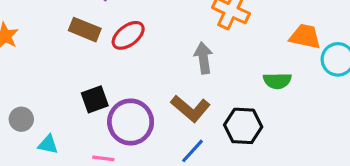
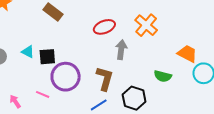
red ellipse: (128, 35) -> (104, 27), moved
brown L-shape: (191, 109) -> (105, 79), turned -130
cyan triangle: (48, 144) -> (28, 52), moved

